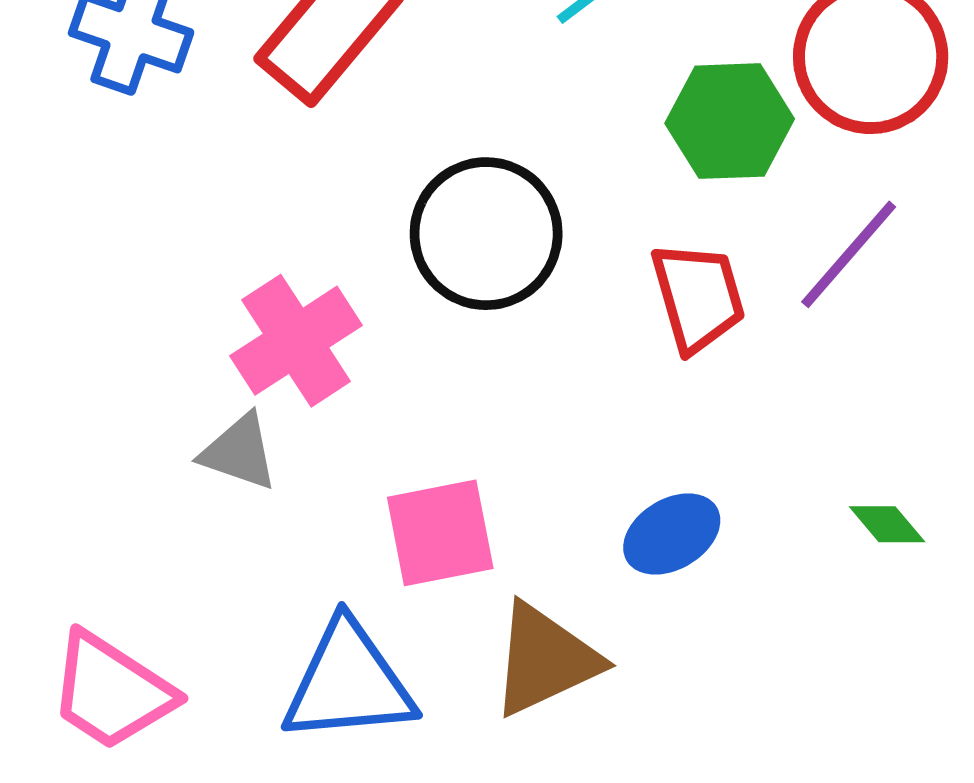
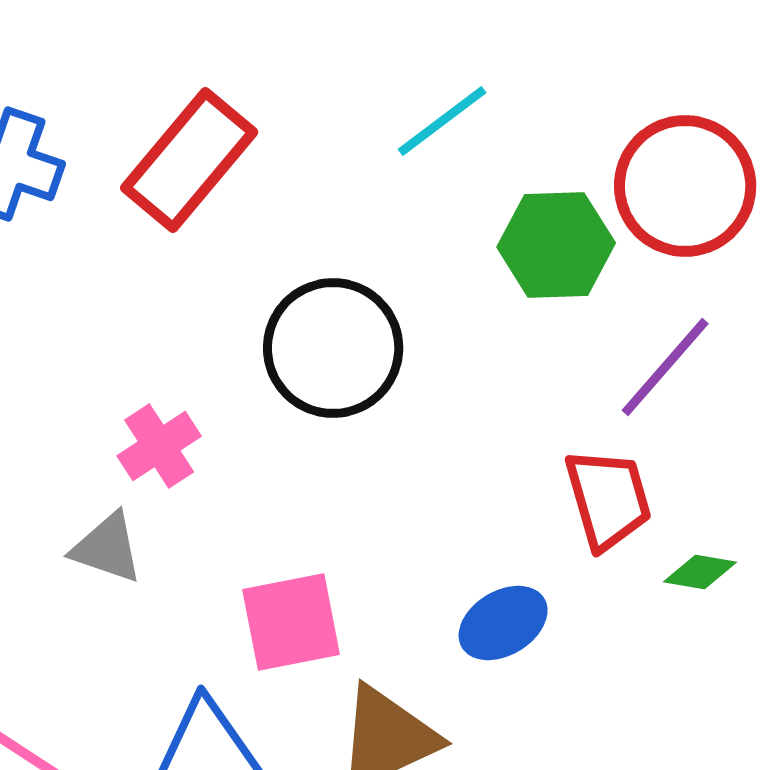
red trapezoid: (698, 297) -> (608, 499), moved
pink cross: (296, 341) -> (159, 446), size x0.7
green diamond: (887, 524) -> (700, 572), moved, turned -40

